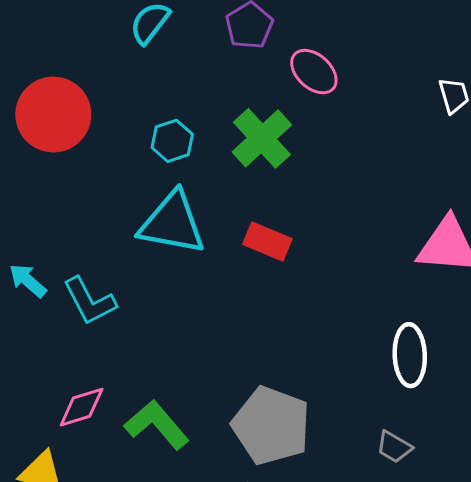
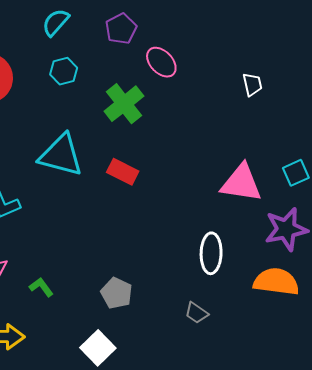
cyan hexagon: (172, 141) -> (64, 71), moved
green L-shape: (157, 425) -> (41, 287), size x0.6
gray pentagon: (271, 426) -> (117, 293), size x0.6

